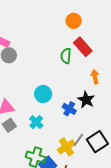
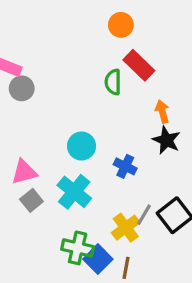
black star: (86, 100) -> (166, 140), moved
cyan cross: (36, 122) -> (74, 192), size x1.5

